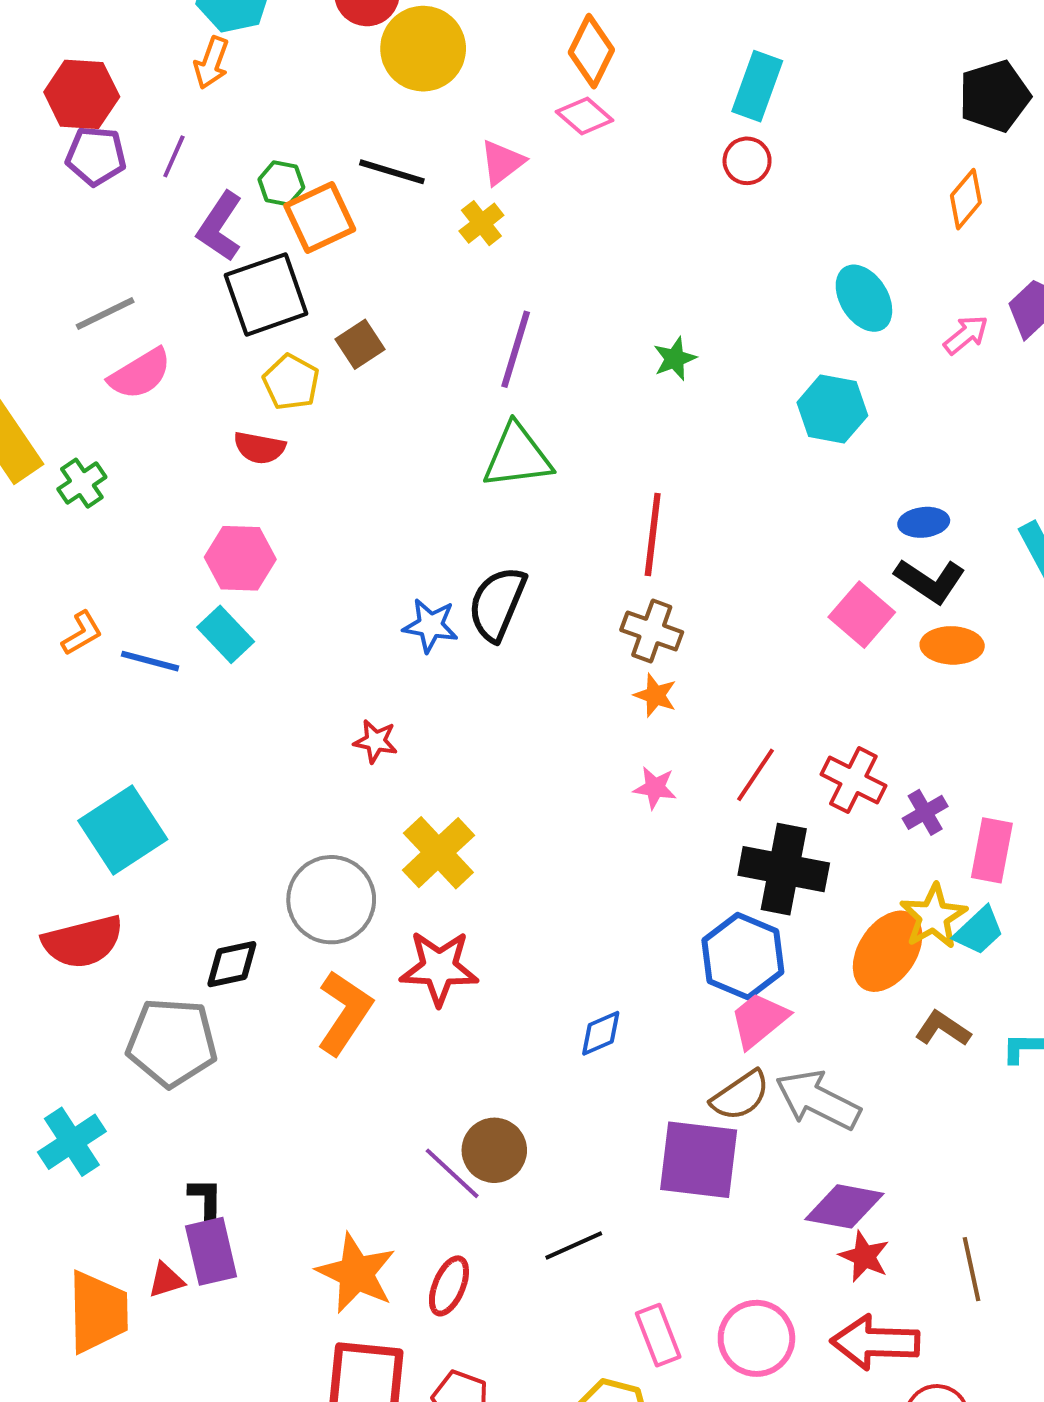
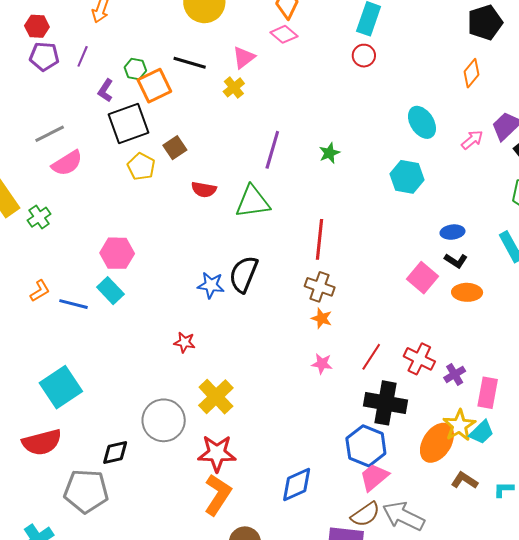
red hexagon: (82, 94) -> (37, 26), size x0.7
purple L-shape: (220, 226) -> (105, 90), size x0.7
purple line: (516, 349) -> (272, 150), moved
red semicircle: (259, 448) -> (204, 190), moved
black L-shape: (930, 581) -> (456, 261), size x0.7
orange L-shape: (345, 1013) -> (218, 495), moved
blue diamond: (601, 1033) -> (297, 484), size x1.5

